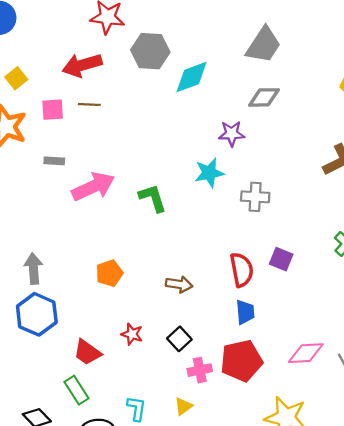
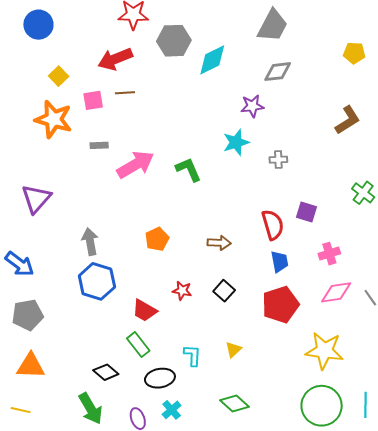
gray cross: (255, 197) -> (278, 160), size x0.7
pink cross: (200, 370) -> (329, 254), moved

